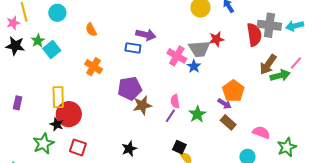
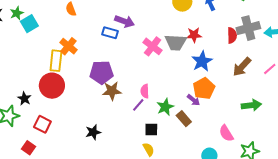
gray cross: (269, 25) -> (248, 28), turned -30
red semicircle: (254, 35) -> (232, 35), size x0.7
blue star: (194, 66) -> (202, 61), moved, size x1.5
green arrow: (280, 75) -> (251, 105), moved
yellow rectangle: (58, 97) -> (56, 61), moved
red circle: (69, 114) -> (52, 86), moved
brown rectangle: (228, 122) -> (184, 119), moved
pink semicircle: (261, 132) -> (226, 133), turned -150
black square: (179, 147) -> (151, 129), moved, turned -32

